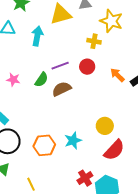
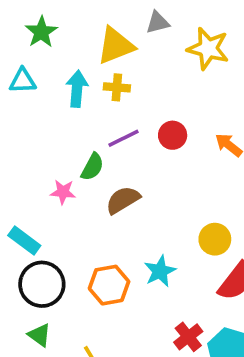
yellow cross: (94, 41) -> (117, 87), moved
pink star: (13, 80) -> (63, 192), moved
brown semicircle: (62, 89) -> (123, 200), moved

